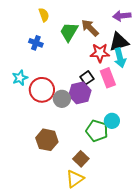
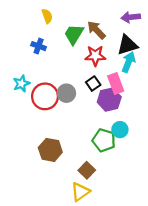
red star: (100, 53) -> (95, 56), moved
cyan arrow: (120, 58) -> (129, 62), turned -144
purple hexagon: (80, 93) -> (109, 100), moved
gray circle: (62, 99) -> (66, 93), moved

